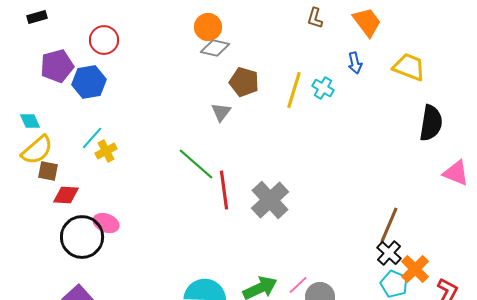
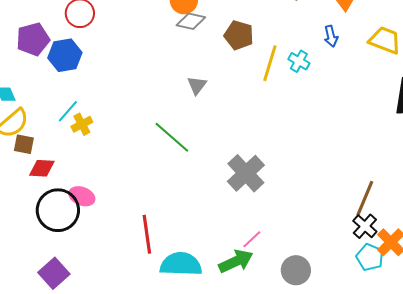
brown pentagon: (244, 82) -> (239, 35), moved
red line: (224, 190) -> (147, 234), moved
pink line: (298, 285) -> (252, 239), moved

